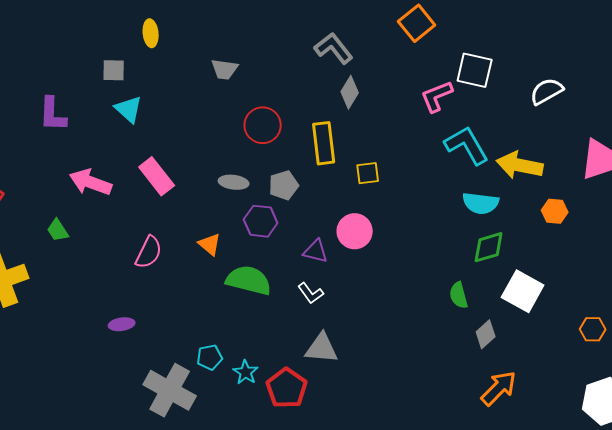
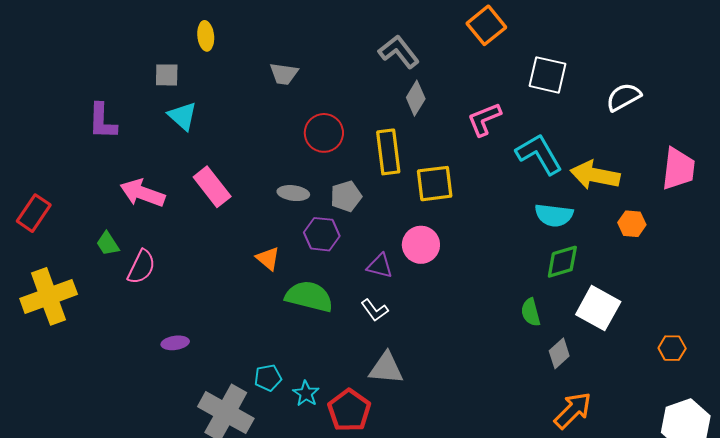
pink L-shape: (437, 96) -> (484, 119), moved
yellow square: (368, 173) -> (435, 184), size x1.5
pink semicircle: (149, 252) -> (141, 267), moved

